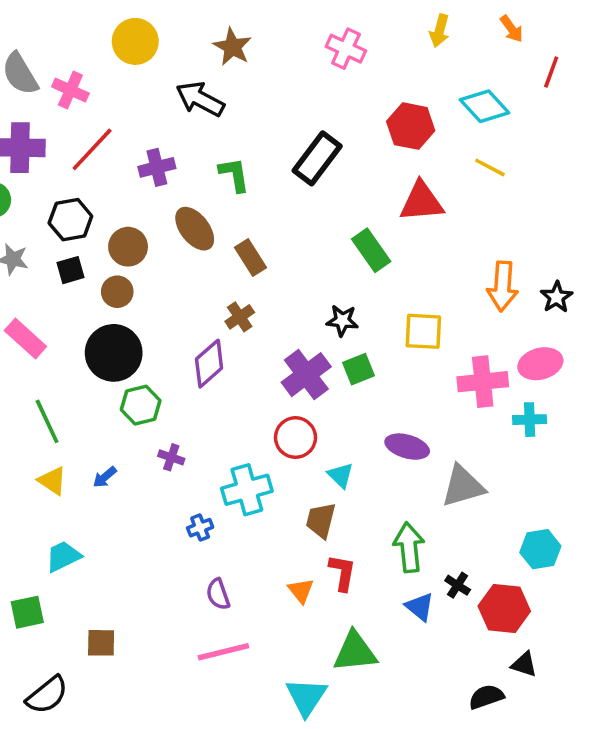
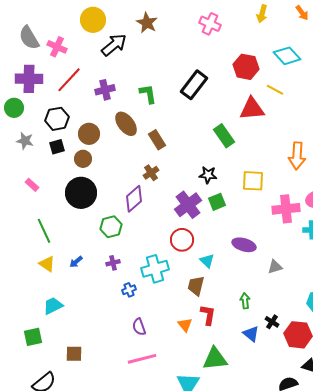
black arrow: (200, 99) -> (114, 45), moved, turned 112
yellow line: (490, 167) -> (275, 90), moved
pink rectangle: (25, 339) -> (32, 185), size x0.6
green hexagon: (141, 405) -> (111, 227), moved
purple cross: (171, 457) -> (113, 263), moved, turned -32
gray triangle: (463, 486) -> (275, 267), size x0.6
green arrow: (409, 547) -> (245, 301), size x0.6

